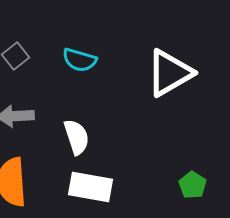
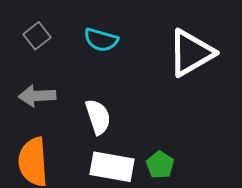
green pentagon: (193, 185) -> (160, 165), moved

